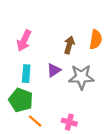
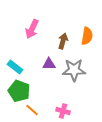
pink arrow: (24, 41) -> (32, 29), moved
purple triangle: (54, 70) -> (49, 64), turned 32
cyan rectangle: (26, 74) -> (15, 67), moved, turned -56

